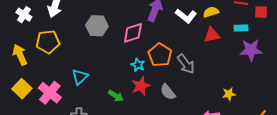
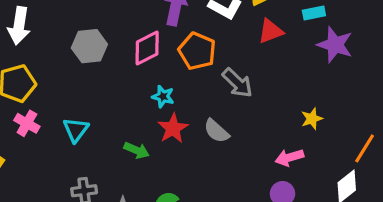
purple star: (251, 50) -> (335, 45), turned 30
orange pentagon: (160, 55) -> (197, 51), moved
pink cross: (50, 93) -> (27, 123), moved, size x0.7

